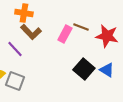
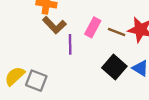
brown line: (81, 27) -> (117, 32), moved
purple line: (15, 49) -> (70, 44), moved, turned 42

